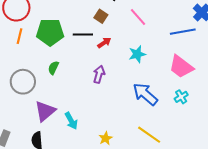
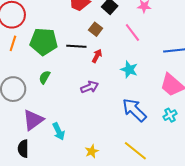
red arrow: (104, 43) -> (97, 56), turned -32
cyan star: (137, 54) -> (129, 70), turned 30
purple arrow: (99, 74) -> (90, 87), turned 48

